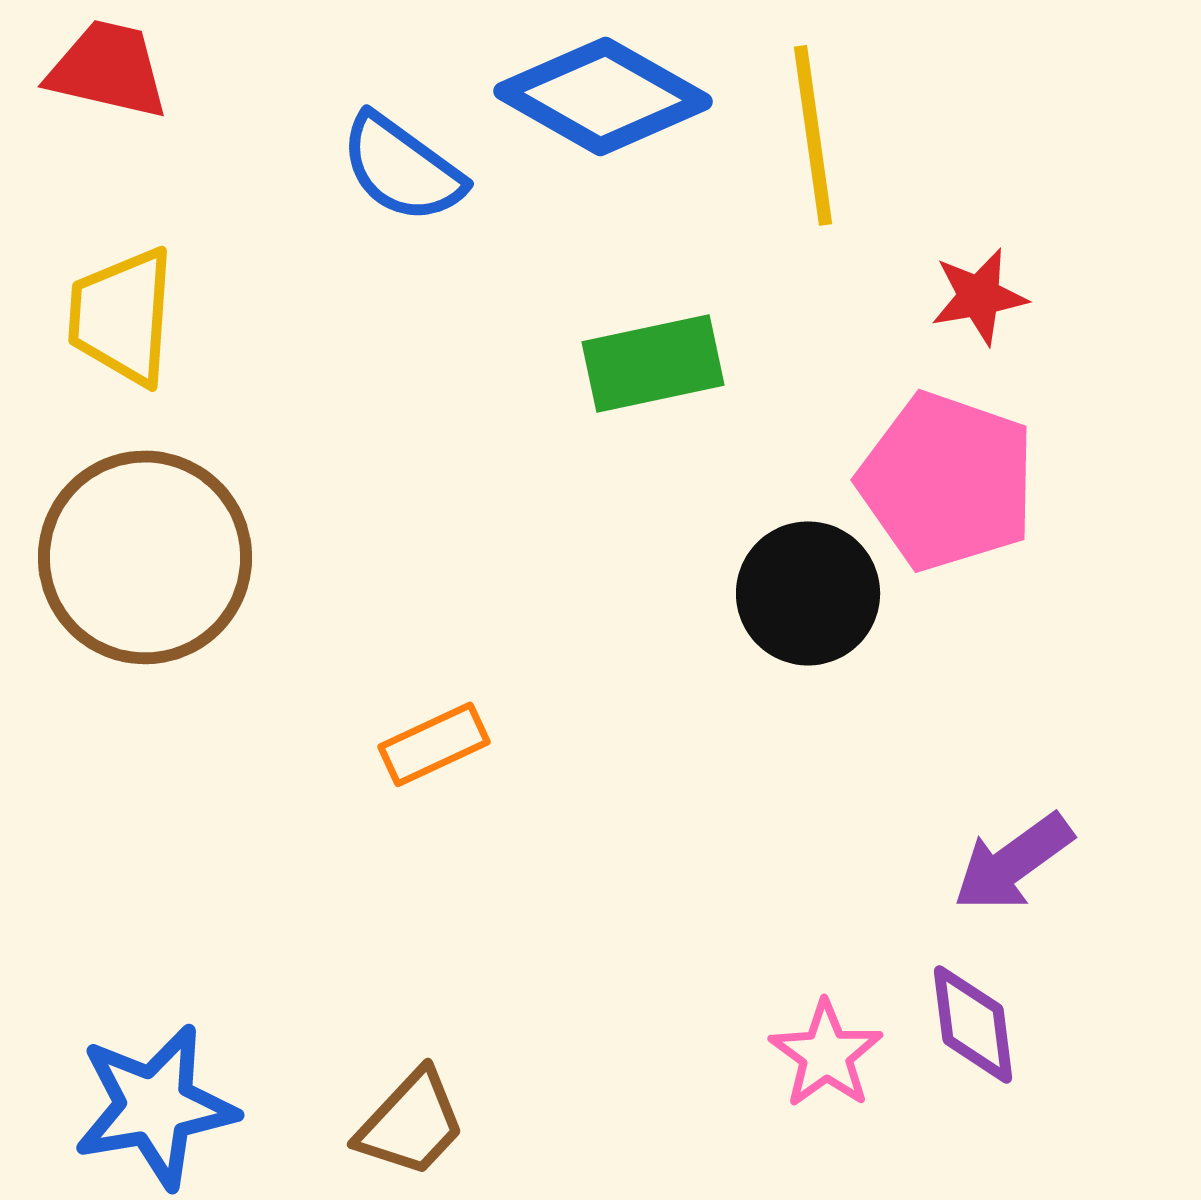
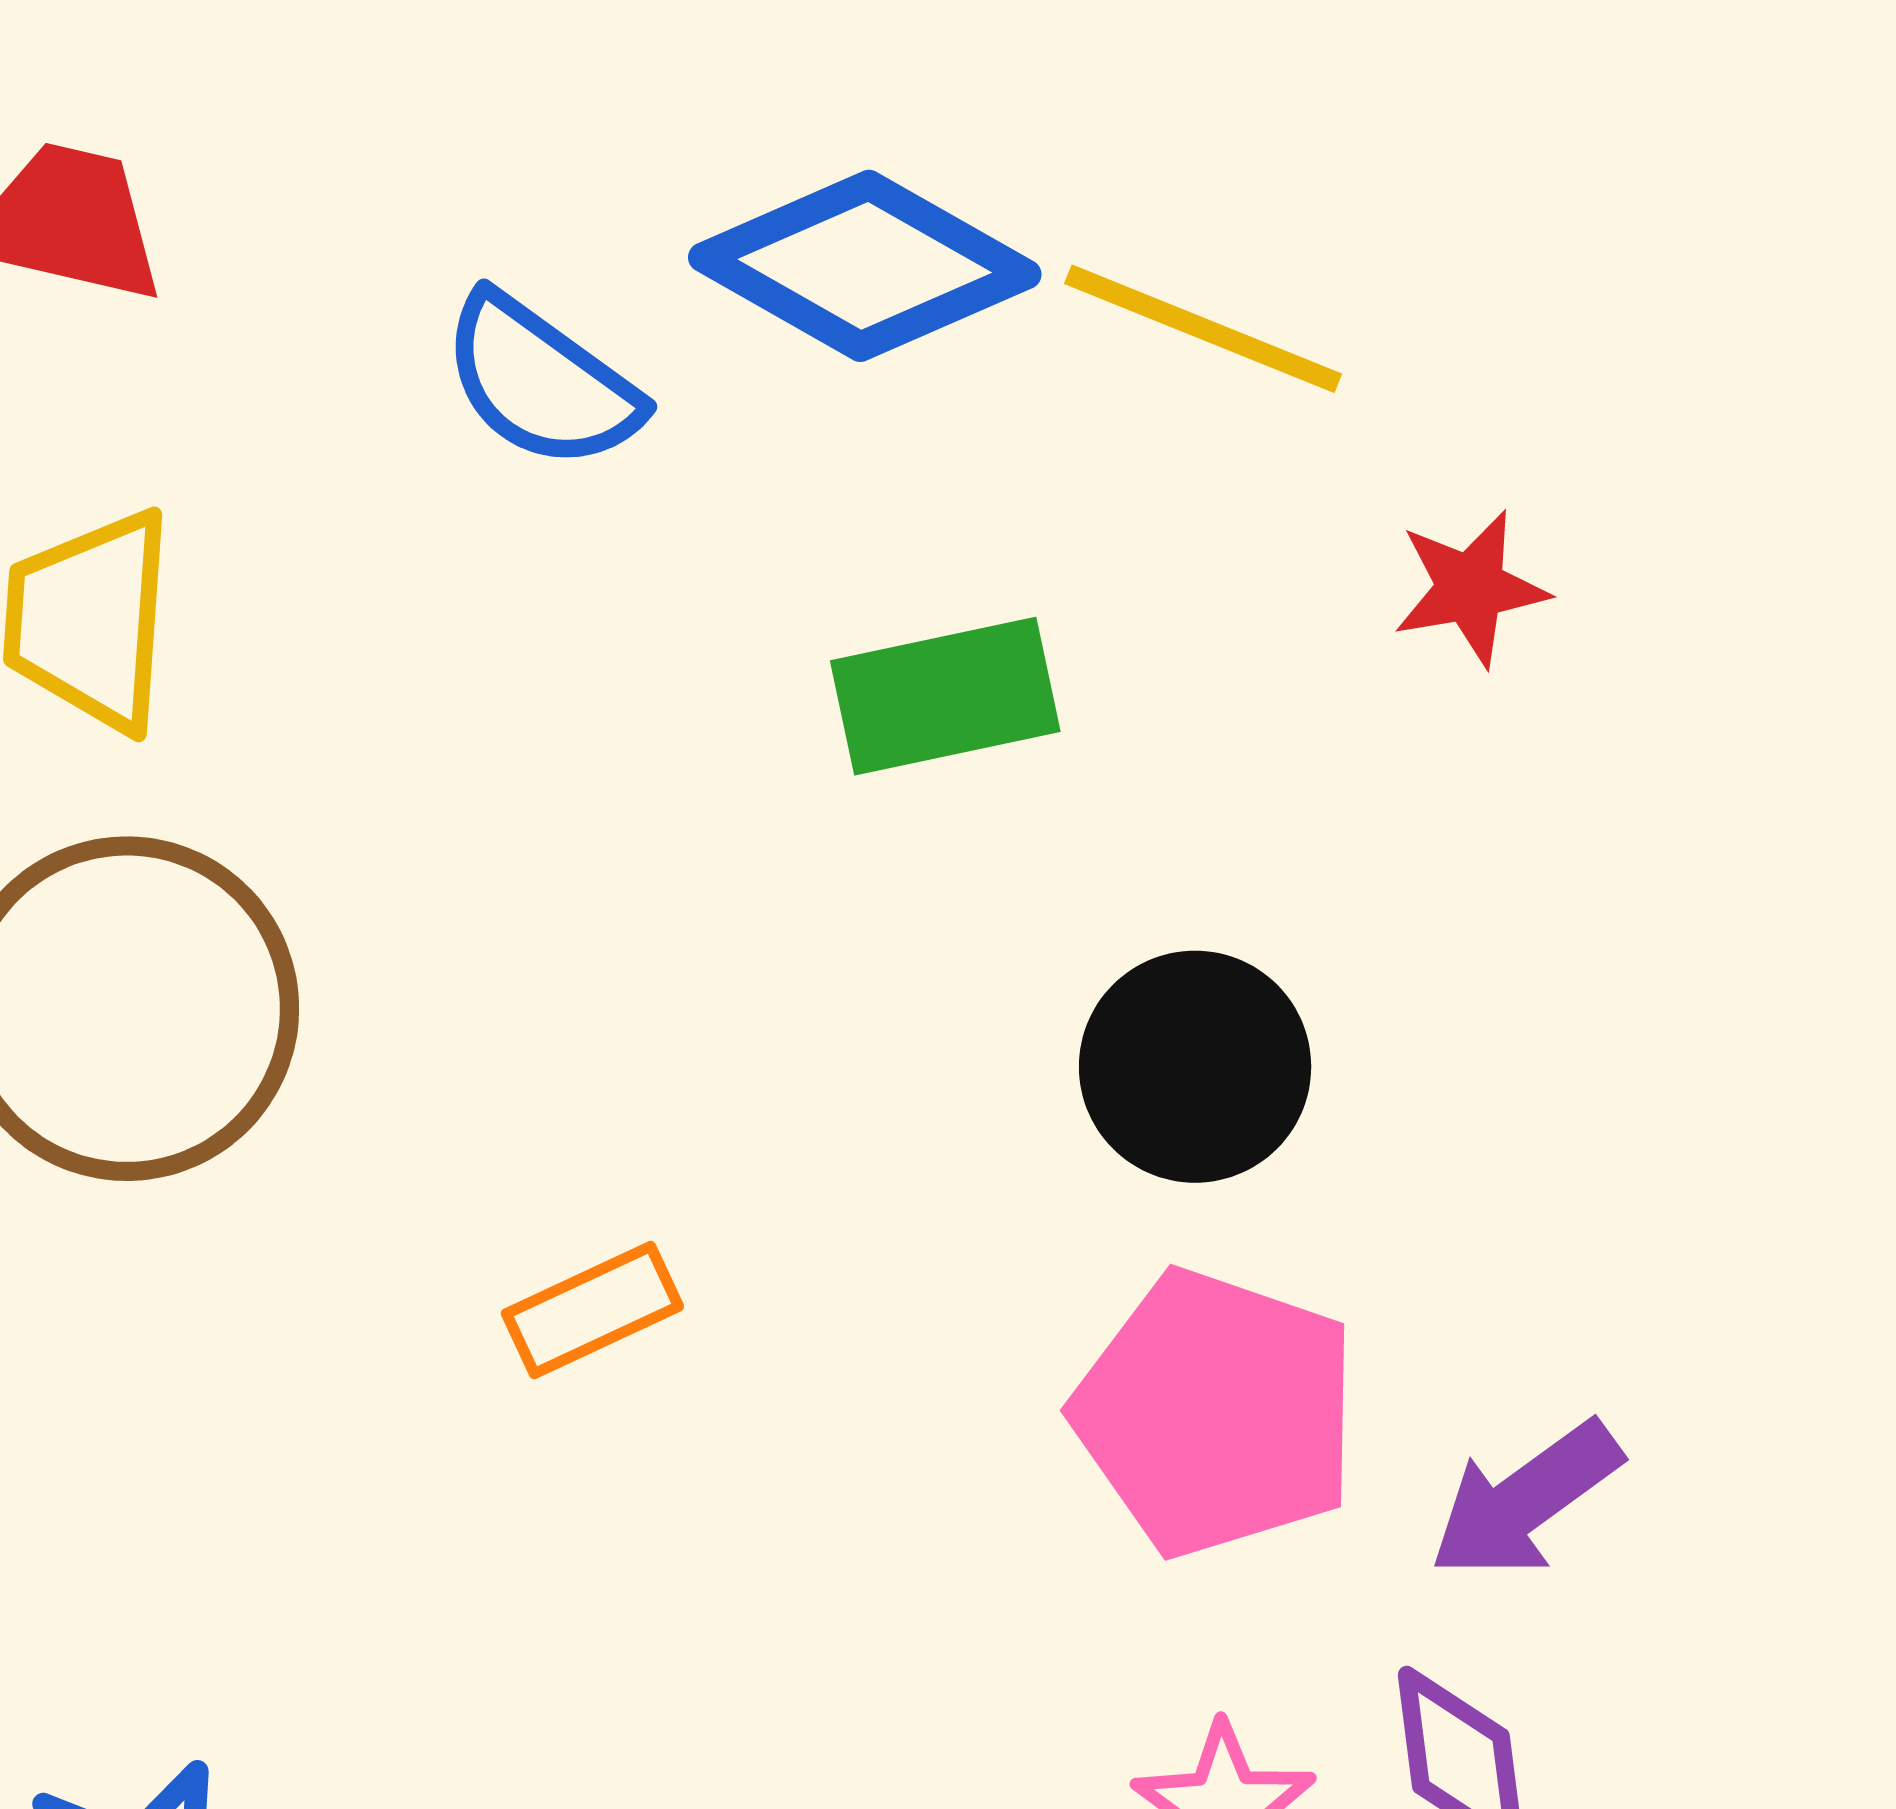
yellow line: (813, 135) -> (1203, 329), turned -60
pink pentagon: (947, 481) -> (1216, 1413), moved

